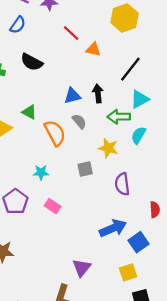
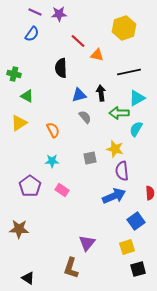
black semicircle: (32, 62) -> (61, 68), moved, turned 60
black line: (130, 69) -> (129, 72), turned 40
green triangle: (29, 112) -> (27, 96), moved
orange semicircle: (55, 133) -> (53, 130), moved, size x0.7
yellow star: (108, 148) -> (115, 149), moved
blue arrow: (113, 228) -> (114, 196), moved

